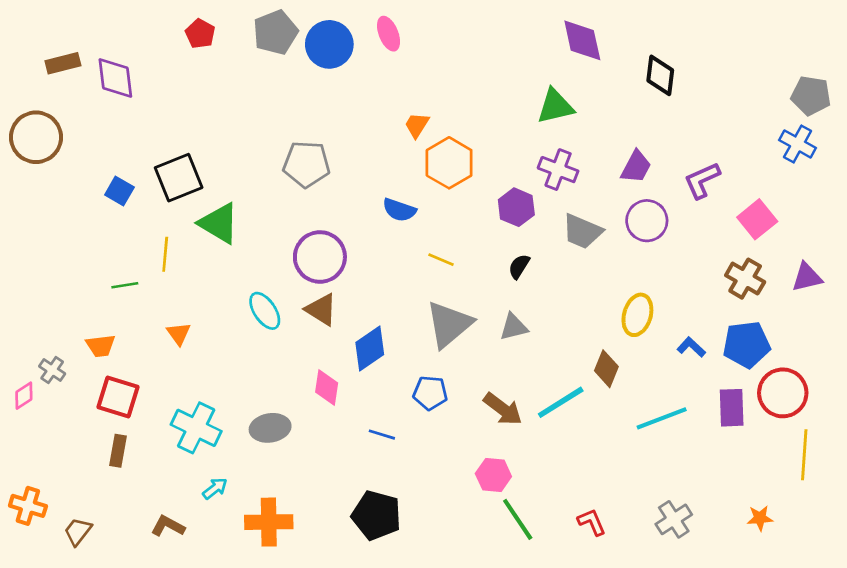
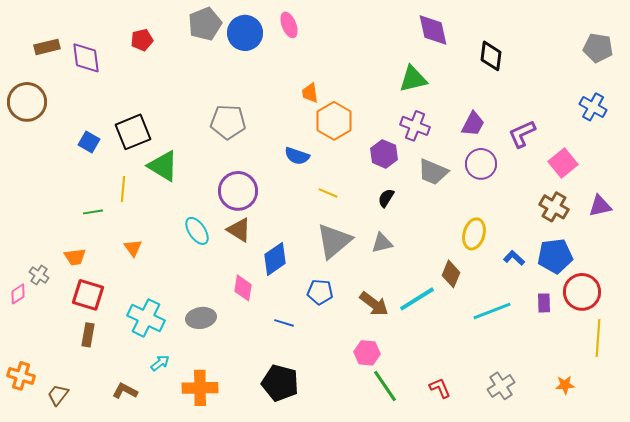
red pentagon: (200, 34) -> (142, 40), moved, turned 30
gray pentagon: (811, 96) -> (598, 48), moved
orange trapezoid: (417, 125) -> (310, 93), turned -40
purple rectangle: (732, 408) -> (544, 303), size x0.7

